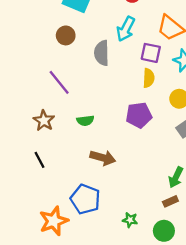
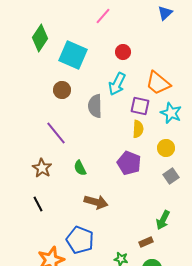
purple pentagon: (139, 115) -> (129, 163), turned 30
green semicircle: (85, 121) -> (80, 168), turned 70
brown rectangle: (170, 201) -> (146, 242), moved

